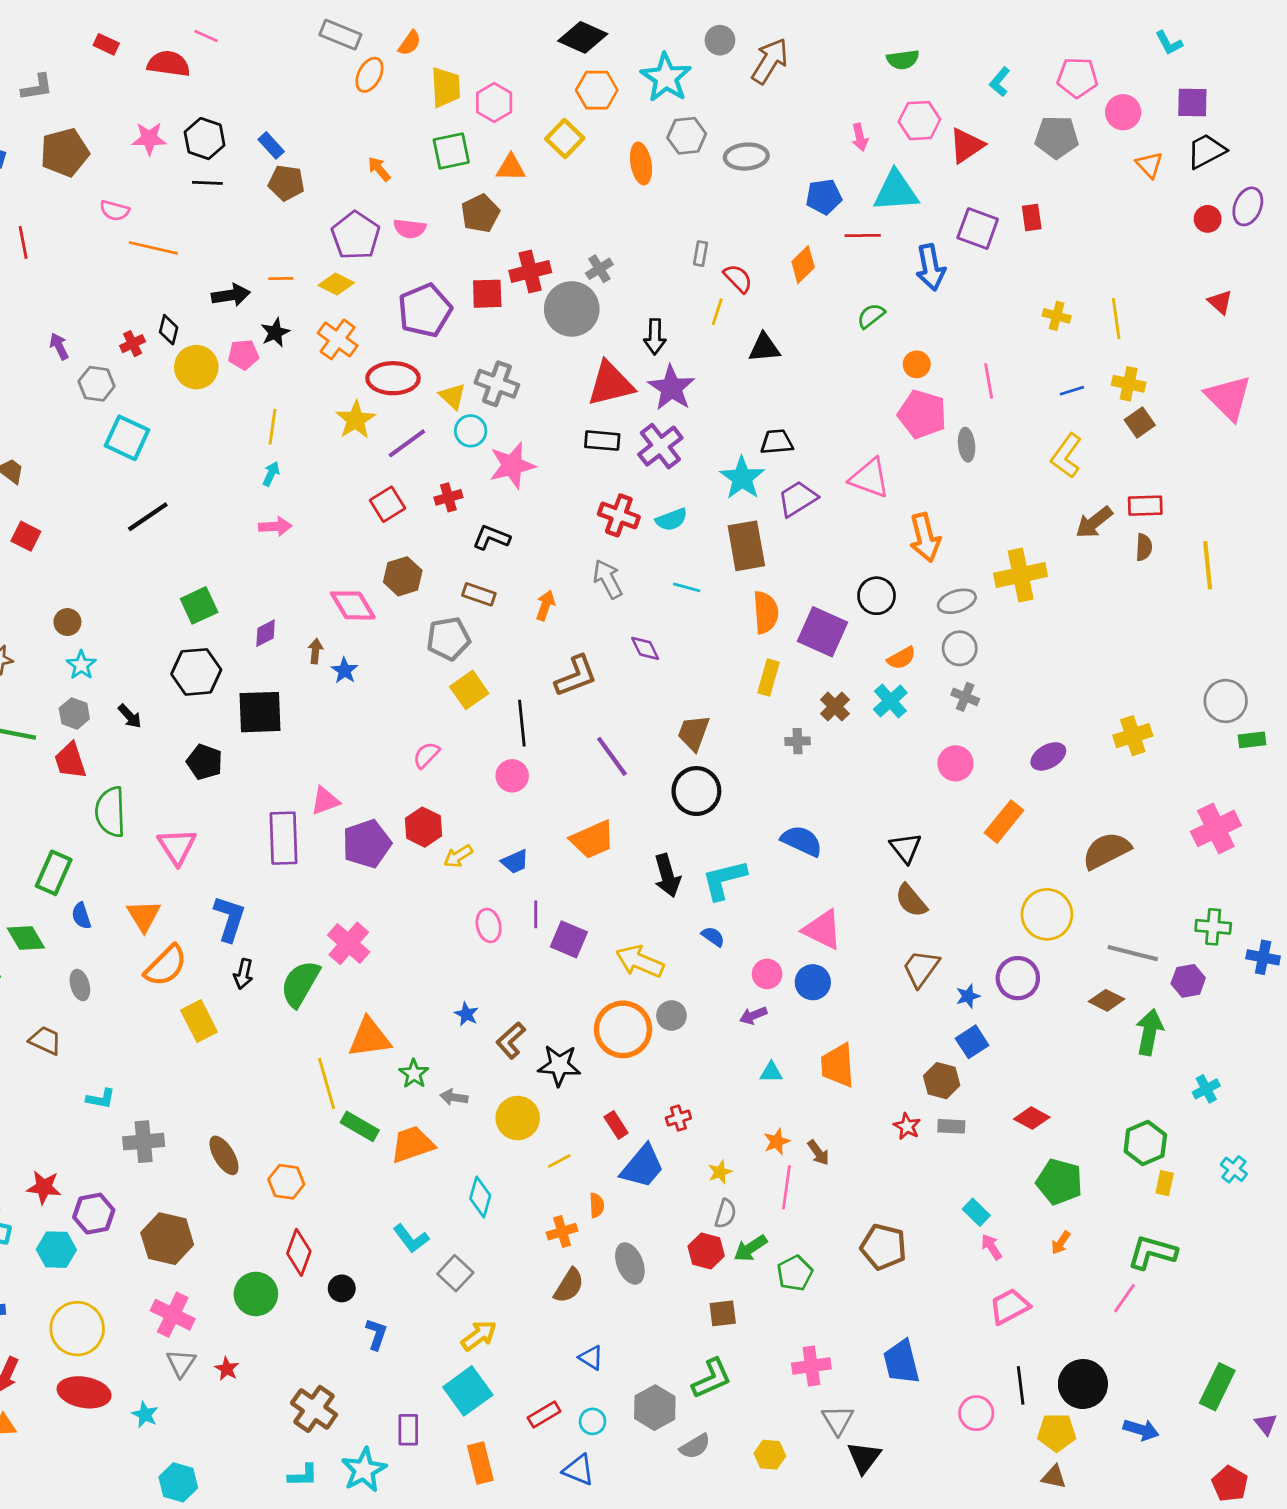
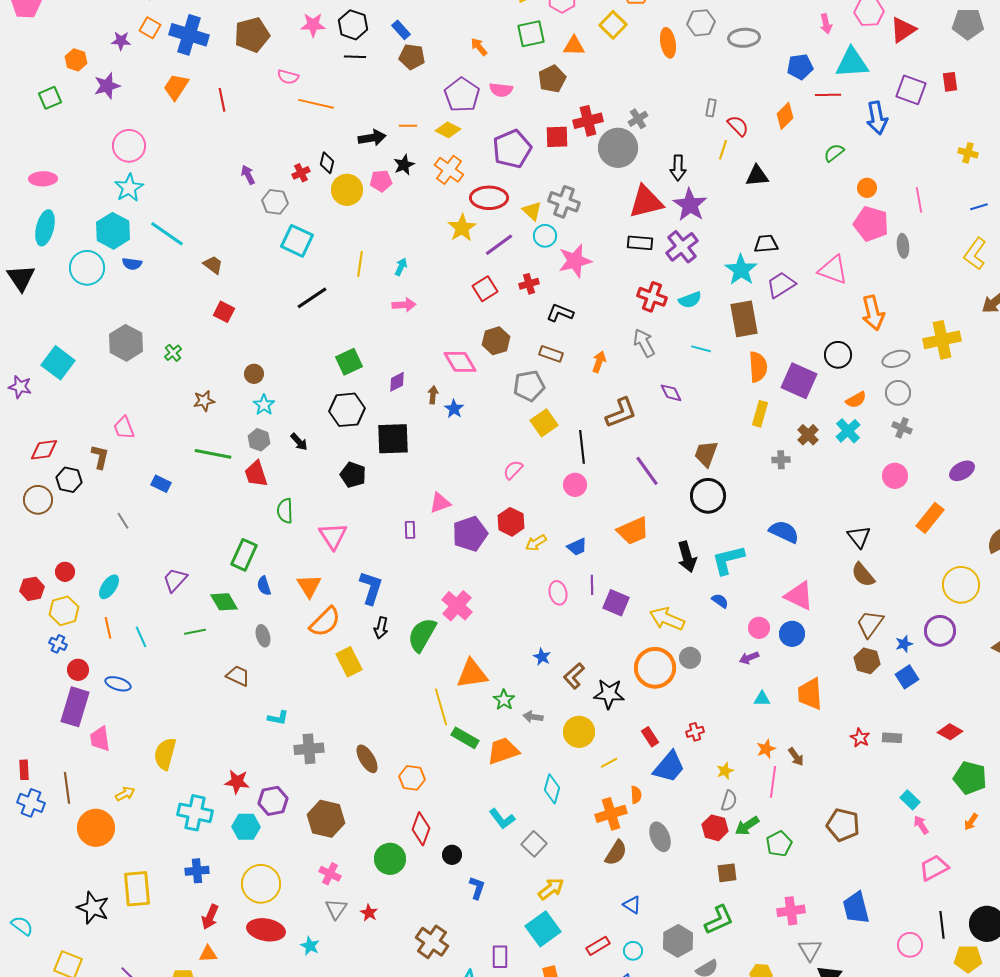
yellow line: (272, 427) -> (360, 264), moved
green semicircle: (110, 812) -> (285, 511), size x0.7
purple rectangle: (284, 838) -> (410, 530), size x0.5
brown hexagon: (942, 1081) -> (867, 661), moved
orange cross: (562, 1232) -> (611, 814), size x1.4
pink cross: (173, 1315) -> (330, 874), size x0.7

